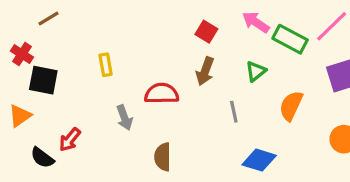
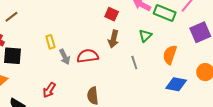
gray arrow: (124, 118) -> (65, 57), moved
red arrow: (70, 140) -> (49, 90), moved
blue diamond: (259, 160) -> (176, 84), moved

